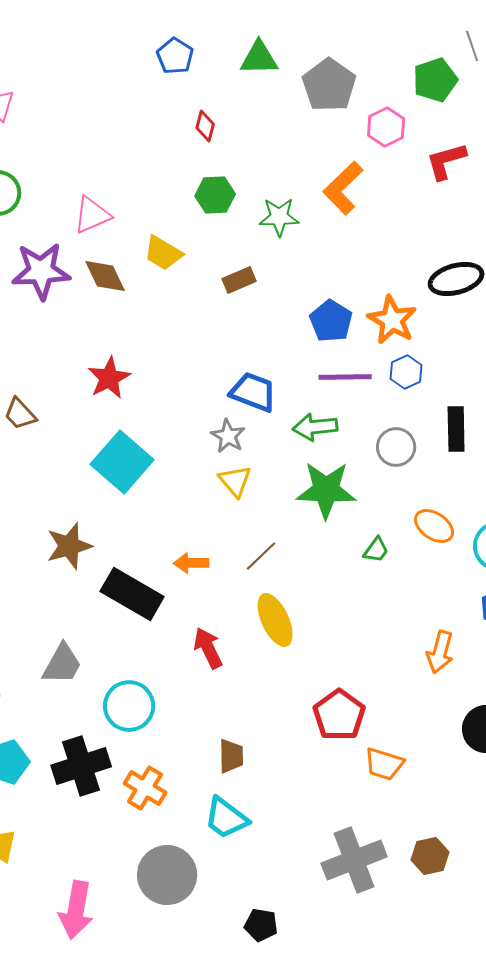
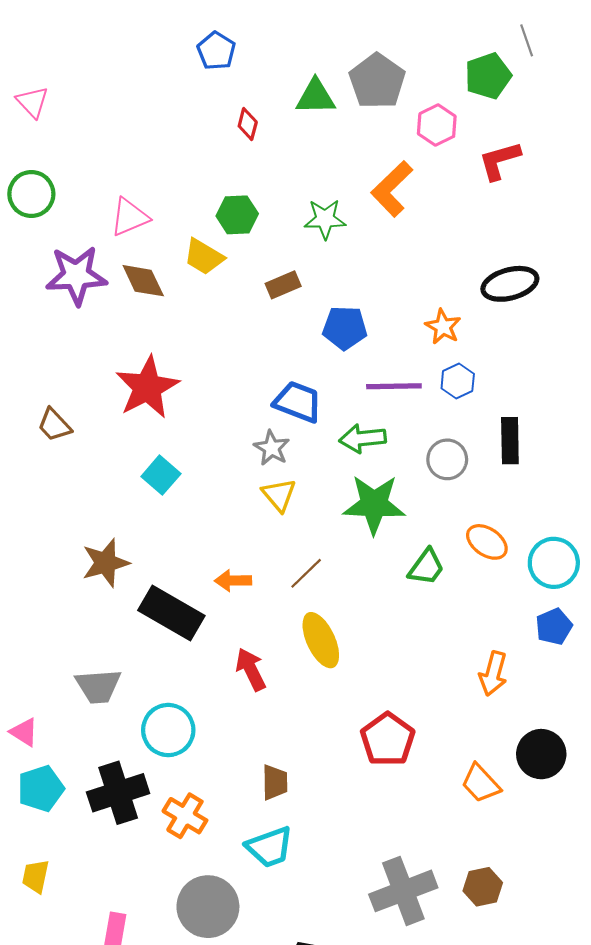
green triangle: (259, 58) -> (316, 97), moved
green hexagon: (215, 195) -> (237, 215), moved
orange star: (392, 320) -> (443, 327), size x0.7
blue pentagon: (331, 321) -> (345, 328), moved, turned -30
red star: (109, 378) -> (147, 387), size x1.4
cyan square: (122, 462) -> (161, 475), size x0.6
green trapezoid: (376, 550) -> (426, 567), size x1.4
gray trapezoid: (62, 664) -> (98, 686), turned 57
orange trapezoid: (384, 764) -> (481, 783), moved, turned 30
cyan trapezoid: (226, 818) -> (270, 847), turned -57

